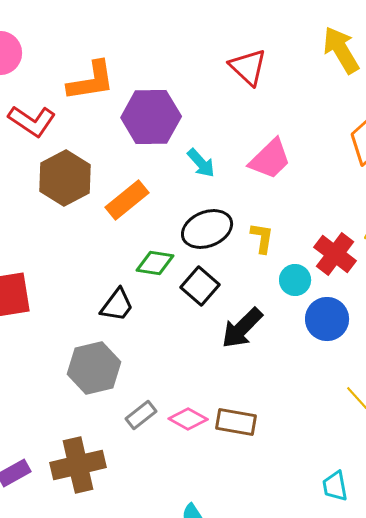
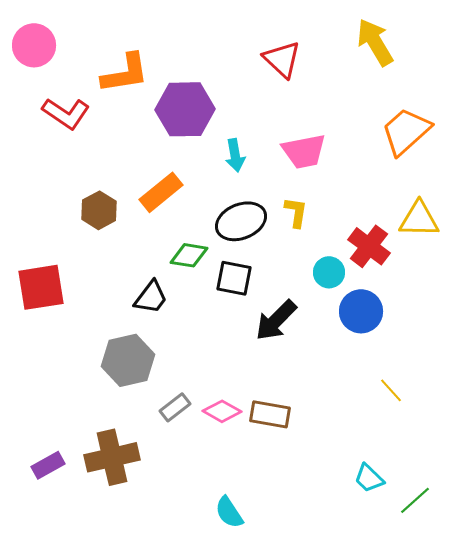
pink trapezoid: (270, 159) -> (304, 151), turned 33
cyan arrow: (201, 163) -> (235, 155), turned 32
brown hexagon: (65, 178) -> (99, 210), moved, size x0.7
yellow L-shape: (262, 238) -> (296, 212), moved
black square: (200, 286) -> (234, 278), turned -30
cyan trapezoid: (335, 486) -> (369, 478), turned -36

